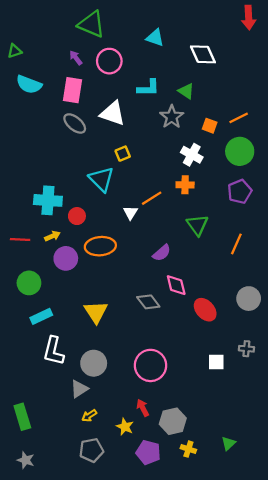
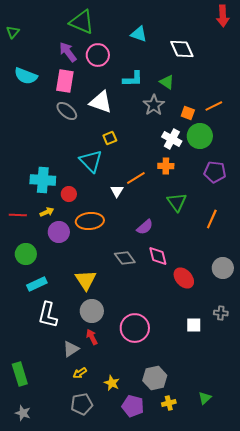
green triangle: (14, 51) -> (13, 32), moved, turned -32
purple arrow: (76, 58) -> (68, 52), size x1.5
green circle: (240, 151) -> (200, 136), moved
purple pentagon: (240, 192) -> (215, 172), turned 30
gray diamond: (148, 302) -> (125, 258), moved
gray circle: (94, 363) -> (92, 311), moved
red arrow: (143, 408) -> (92, 337), moved
yellow cross: (188, 449) -> (169, 403), turned -32

